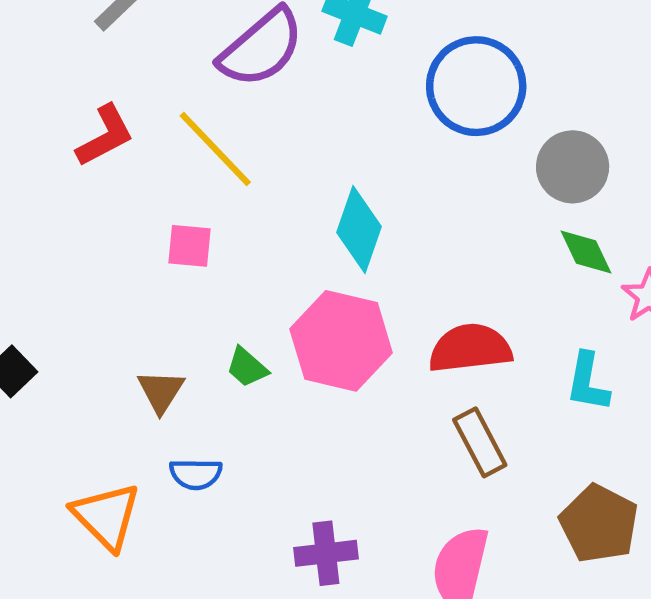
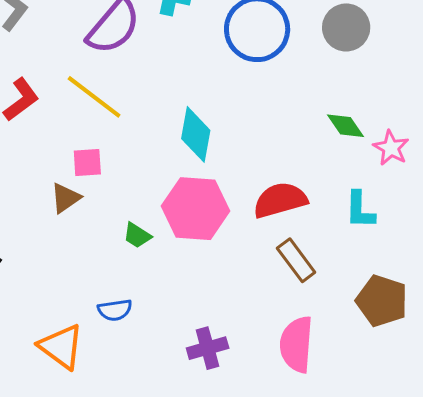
gray circle: (573, 167) -> (346, 27), moved
brown triangle: (161, 391) -> (66, 198), moved, turned 32

